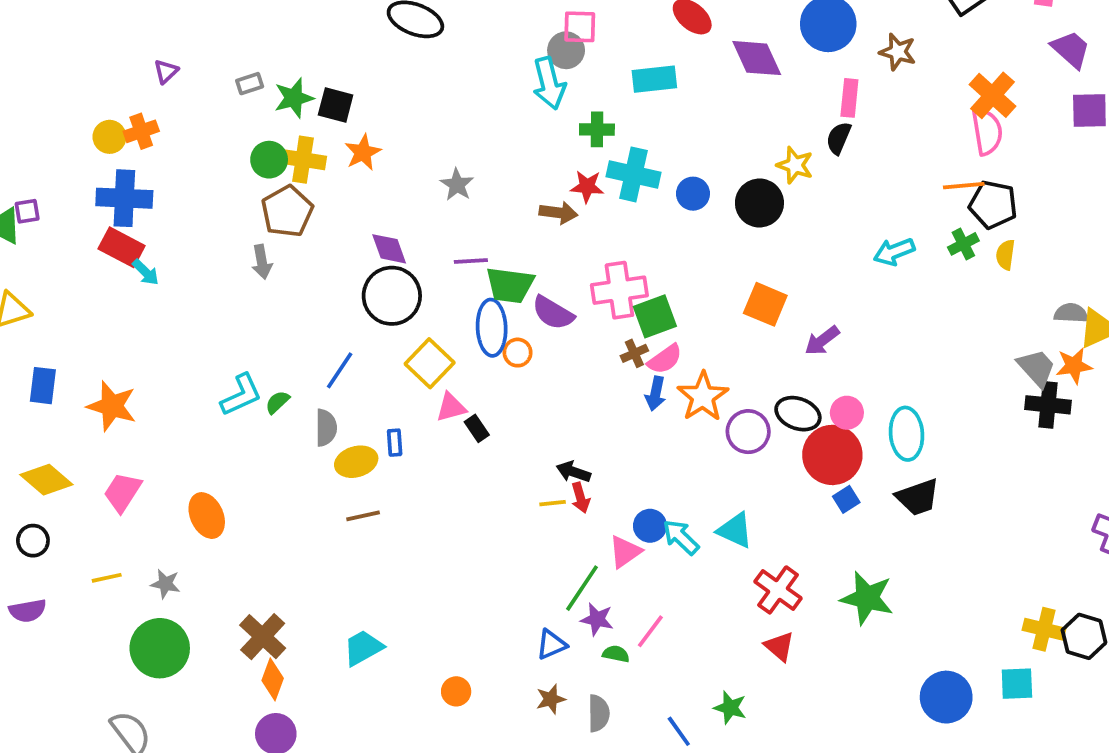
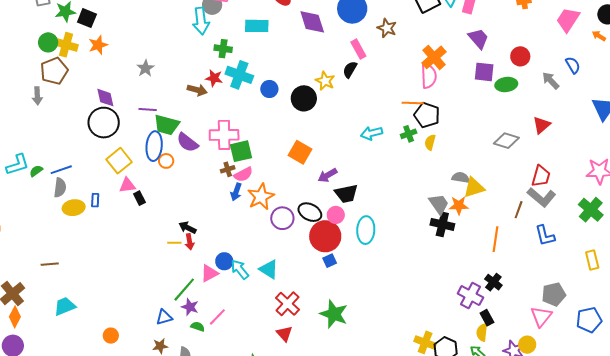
pink rectangle: (849, 98) -> (358, 49), turned -42
blue line: (340, 370) -> (61, 170), moved, turned 30
black trapezoid: (918, 497) -> (346, 194), moved
brown line: (363, 516) -> (50, 264), moved

